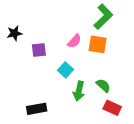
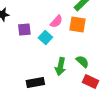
cyan square: (66, 70) -> (45, 38), moved
black rectangle: (37, 109) -> (35, 83), moved

